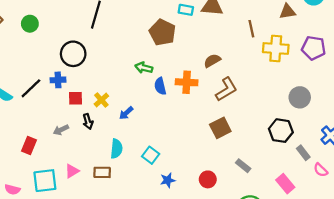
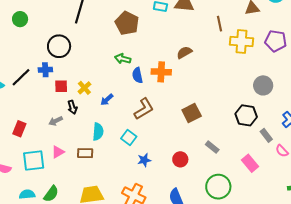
brown pentagon: (162, 32) -> (127, 23), moved
brown L-shape: (226, 89) -> (144, 109), moved
gray arrow: (61, 130) -> (56, 121), moved

